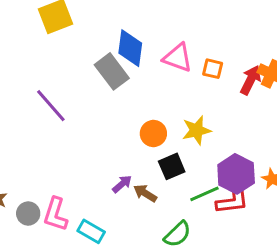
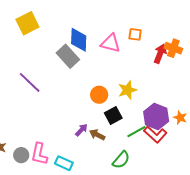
orange square: (213, 69) -> (135, 34), moved
red L-shape: (232, 201) -> (155, 134), turned 55

